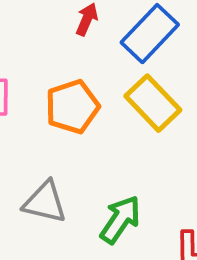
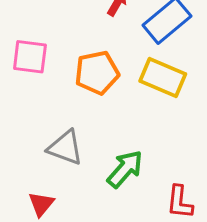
yellow rectangle: (153, 103) -> (163, 78), turned -30

